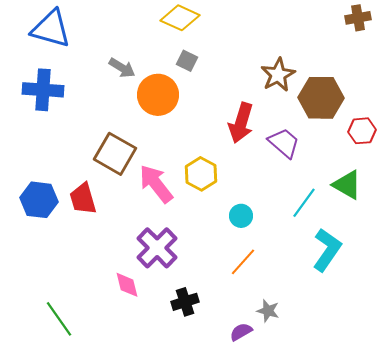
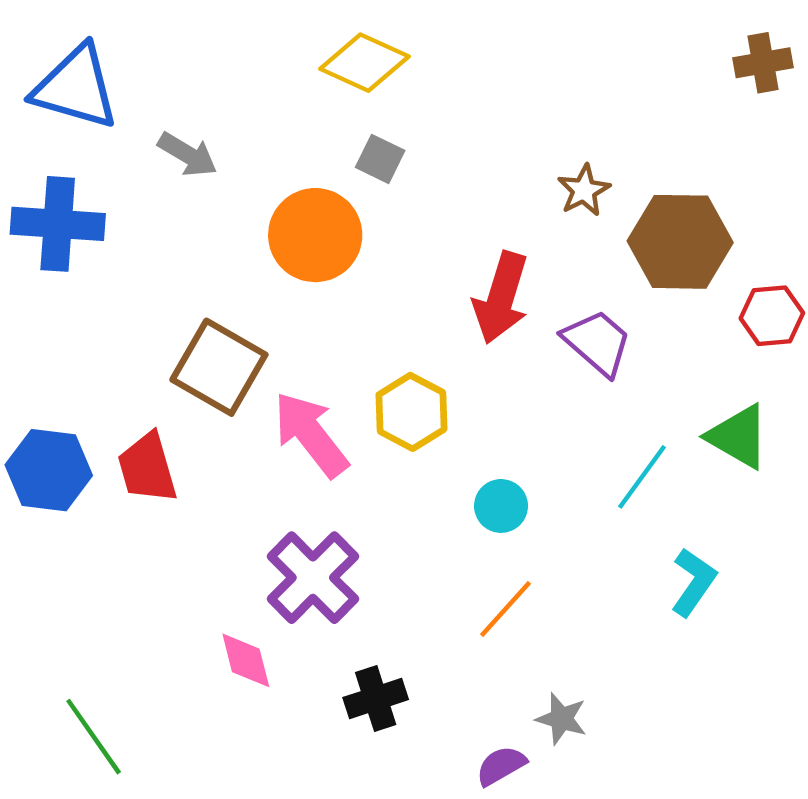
gray arrow: (122, 68) -> (188, 154), moved
brown star: (278, 75) -> (584, 190), size x0.7
cyan L-shape: (327, 250) -> (694, 582), size x0.7

